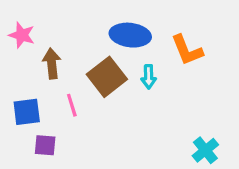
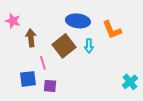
blue square: (27, 112) -> (28, 79), moved
purple square: (45, 145) -> (50, 86), moved
cyan cross: (205, 150) -> (130, 82), moved

